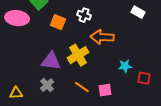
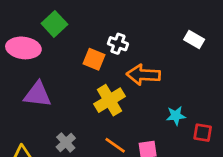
orange square: (58, 22) -> (94, 59), moved
purple triangle: (51, 61) -> (38, 95), moved

